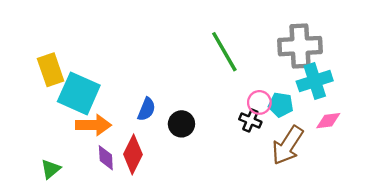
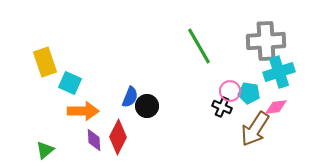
cyan square: (79, 93) -> (70, 83), size x0.6
pink diamond: (328, 121) -> (276, 107), moved
black circle: (181, 124) -> (147, 106), moved

